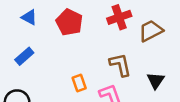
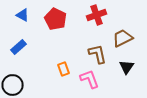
brown trapezoid: (151, 31) -> (123, 38), moved

